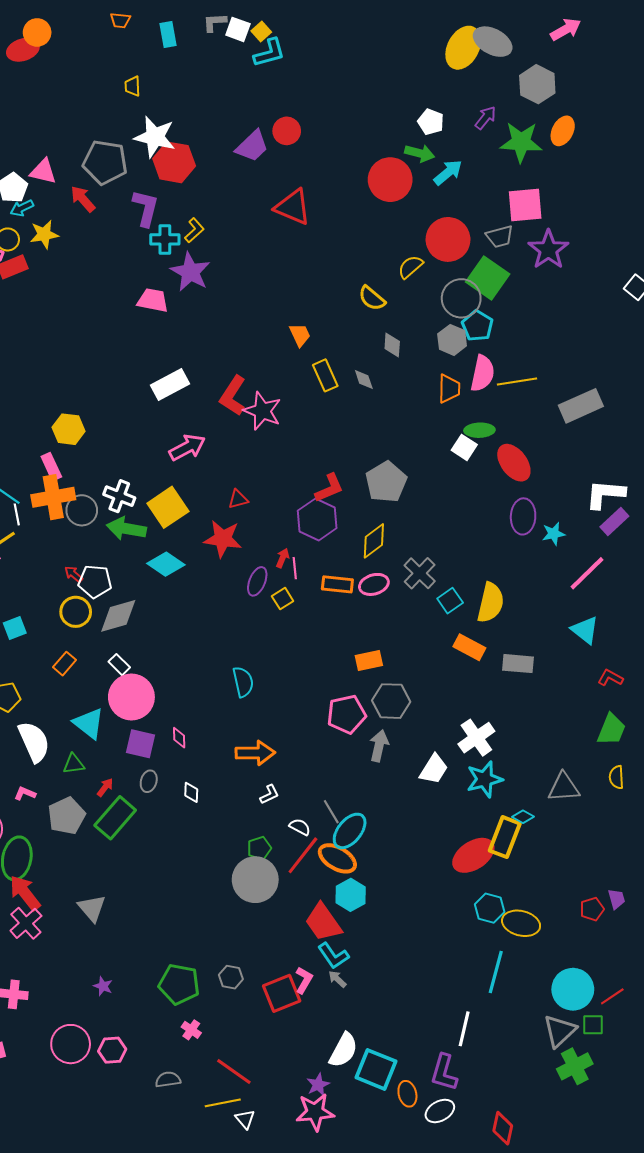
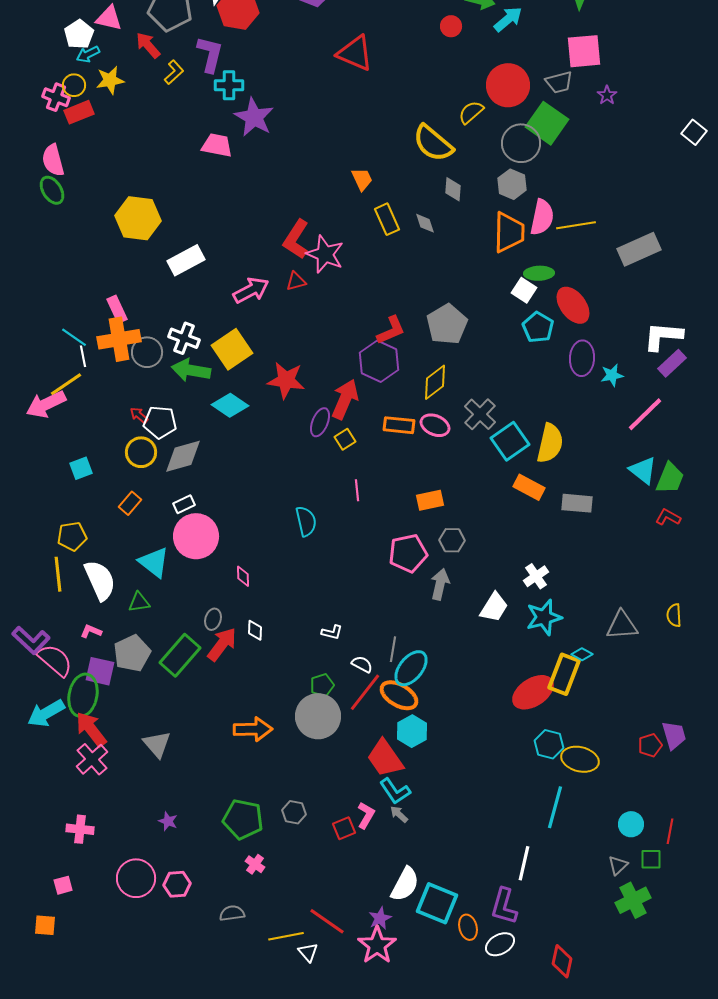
red circle: (390, 180) -> (451, 26), size x0.5
yellow L-shape: (194, 230) -> (174, 72), moved
purple star: (548, 250) -> (607, 95), size x0.5
yellow semicircle: (372, 298) -> (433, 143), size x1.5
cyan pentagon: (477, 326) -> (538, 327), moved
white rectangle: (170, 385) -> (186, 260), moved
orange trapezoid: (449, 389) -> (509, 232), size x1.4
yellow hexagon: (69, 429) -> (138, 218), moved, size x1.4
red triangle: (238, 499) -> (296, 281), moved
red arrow: (283, 558) -> (345, 399), size x2.0
pink line: (295, 568) -> (357, 490), moved
pink ellipse: (374, 584) -> (435, 425), turned 40
cyan square: (450, 601) -> (510, 441), size x1.5
white rectangle: (119, 665) -> (184, 504), turned -70
gray hexagon: (391, 701) -> (452, 540), size x0.7
green trapezoid: (611, 730) -> (670, 478), moved
white cross: (476, 738) -> (536, 576), size x0.7
purple square: (141, 744) -> (100, 671), moved
orange arrow: (255, 753) -> (253, 729), moved
red arrow: (105, 787) -> (222, 644), moved, size x1.8
white L-shape: (269, 794) -> (332, 632), turned 40
gray line: (331, 812) -> (393, 649), turned 40
purple trapezoid: (616, 899) -> (674, 735), size x1.4
cyan circle: (573, 989) -> (631, 824), size x0.6
red square: (282, 993) -> (344, 828), size x0.6
red line: (612, 996) -> (670, 831), turned -45
gray triangle: (560, 1031) -> (618, 865), size x0.6
red line: (234, 1071) -> (327, 921), moved
pink star: (315, 1112) -> (377, 945), turned -30

